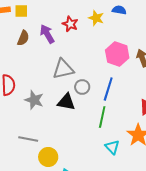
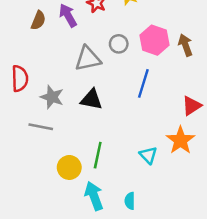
gray circle: (82, 87) -> (119, 44), moved
green line: (102, 117) -> (98, 155), moved
gray line: (28, 139) -> (41, 127), moved

